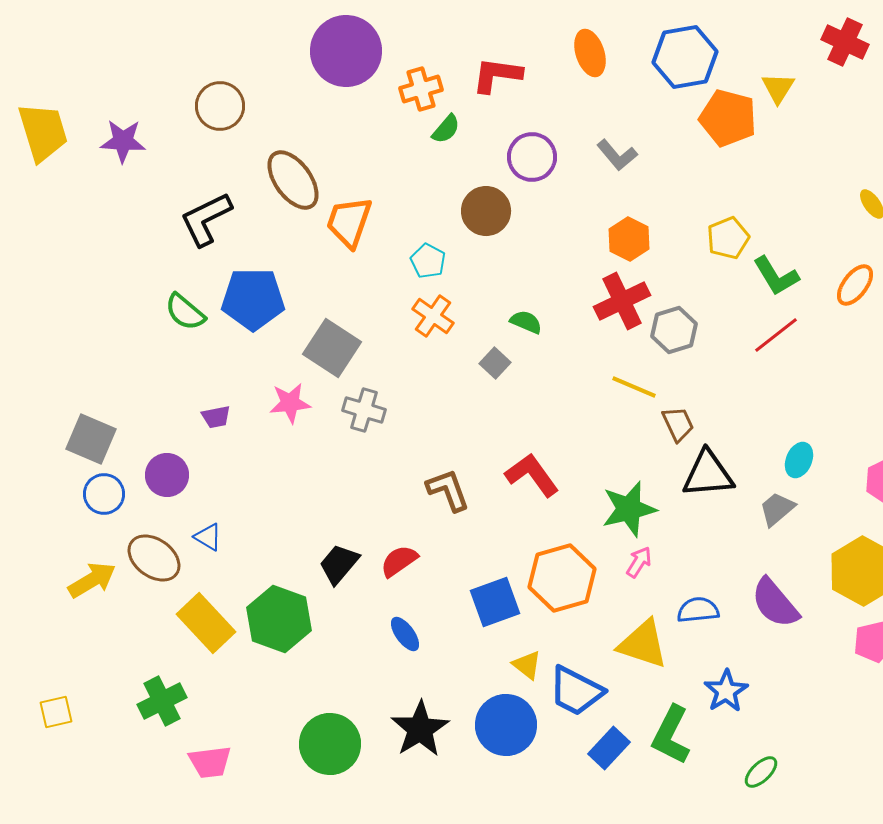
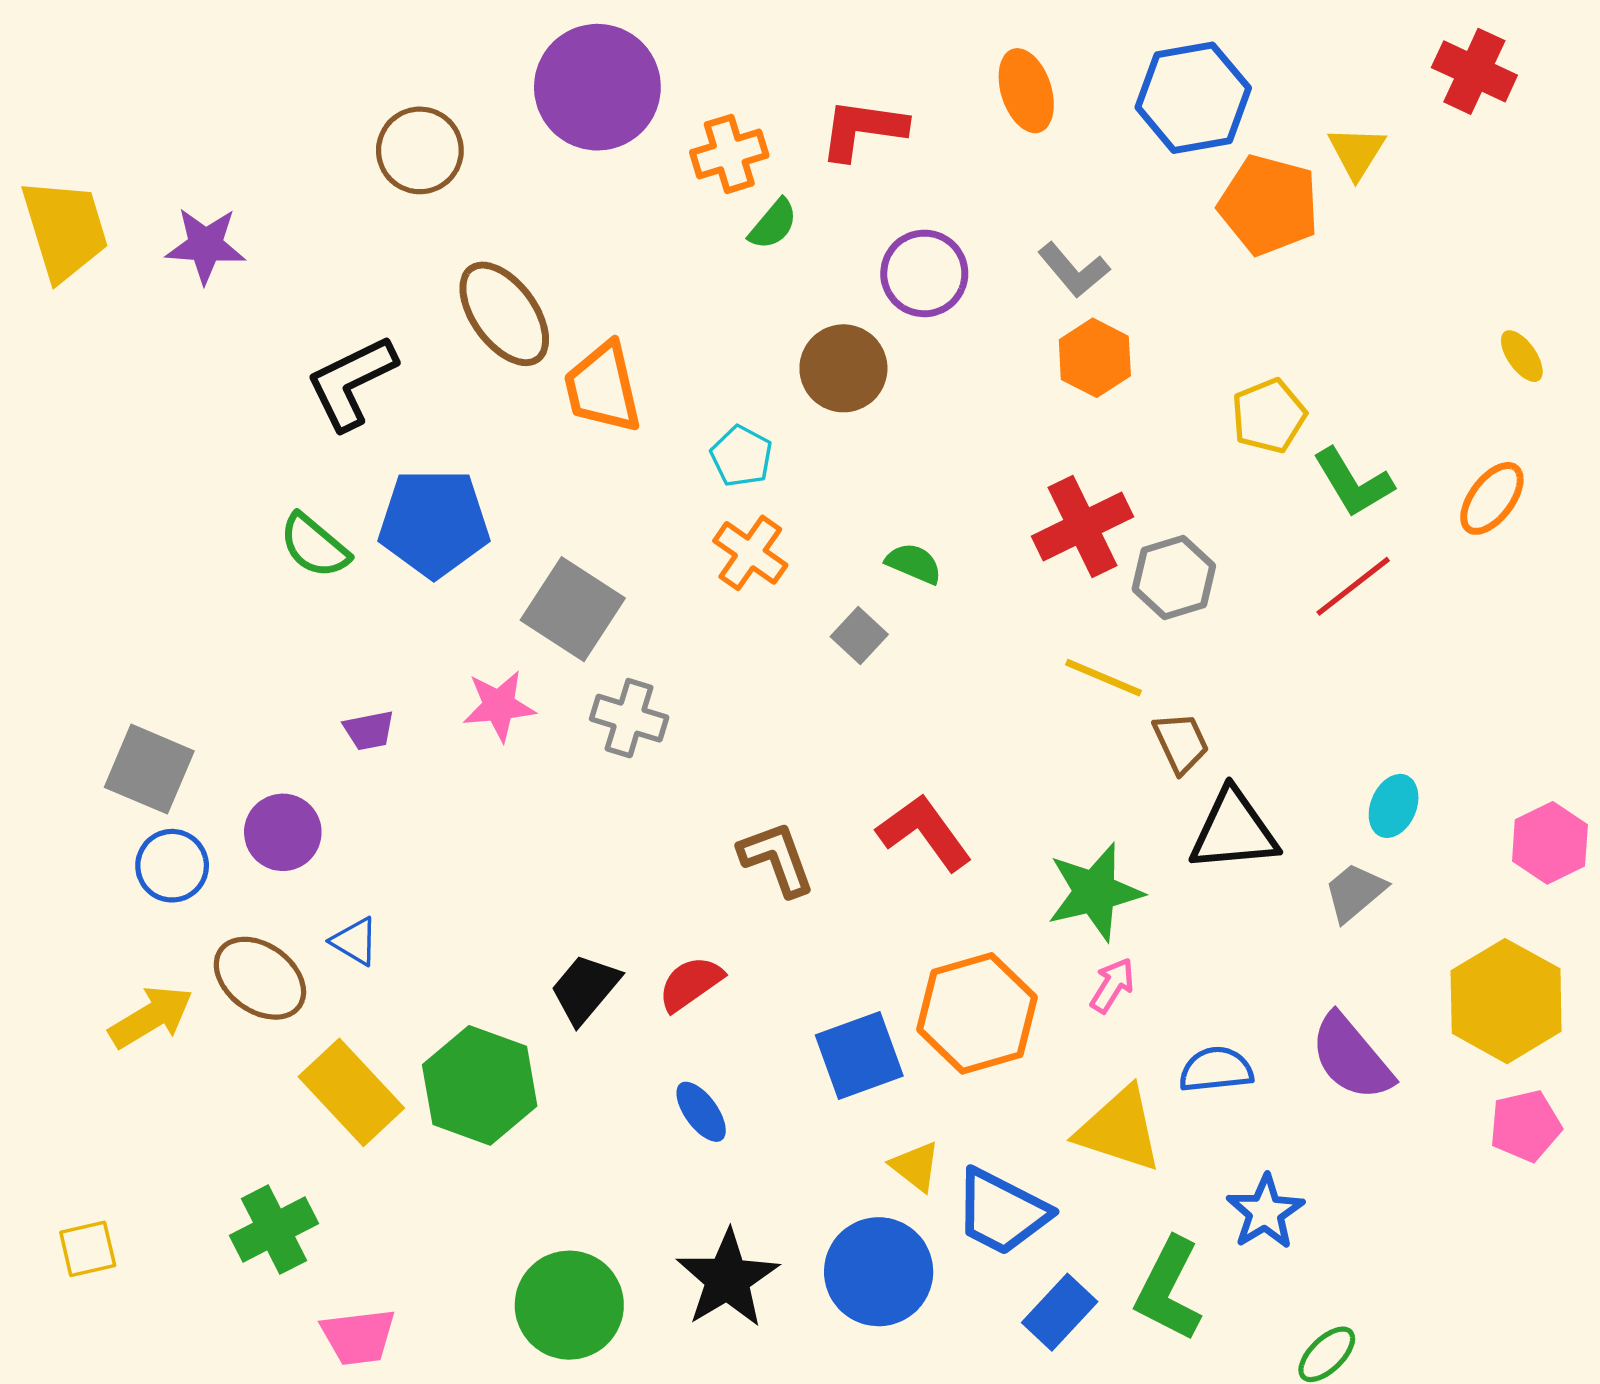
brown circle: (220, 106) -> (420, 150), moved
orange trapezoid: (349, 222) -> (603, 388), turned -32
orange hexagon: (629, 239) -> (1095, 358), moved

